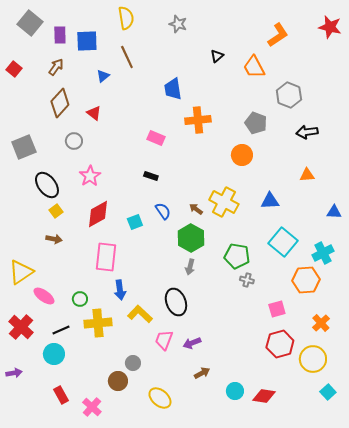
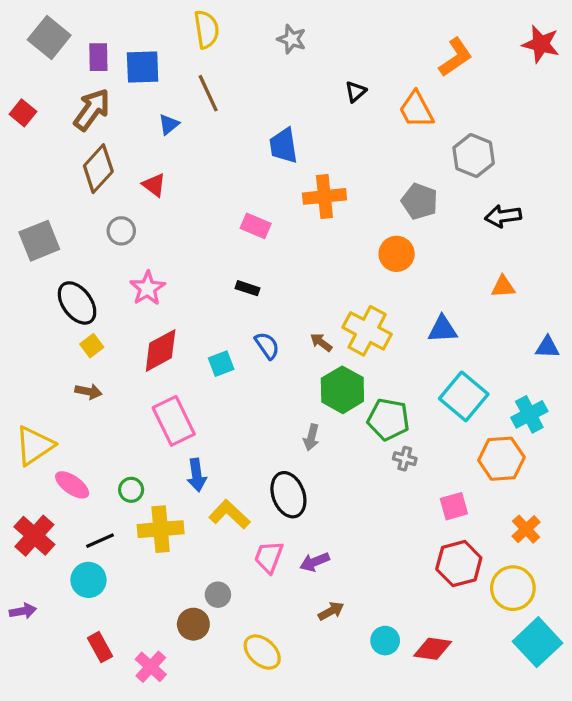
brown arrow: (56, 67) -> (92, 110), size x1.5
green hexagon: (191, 238) -> (342, 390), moved
pink rectangle: (106, 257) -> (174, 421), turned -32
cyan square: (328, 392) -> (537, 642), size x1.8

